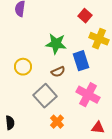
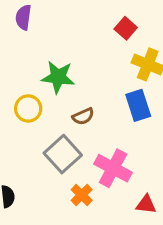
green star: (56, 44) -> (58, 77), moved
blue rectangle: (81, 61) -> (138, 105), moved
pink cross: (88, 95) -> (113, 168), moved

